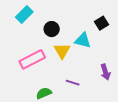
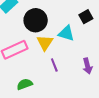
black circle: (52, 29) -> (36, 20), size x1.5
purple line: (73, 83) -> (54, 65), moved, turned 48

